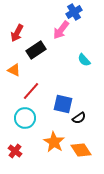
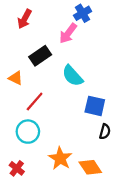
red arrow: (17, 33) -> (25, 19), moved
cyan semicircle: (84, 60) -> (72, 76), moved, size x1.5
blue square: (63, 104) -> (95, 106), moved
black semicircle: (79, 118) -> (105, 132), moved, turned -40

